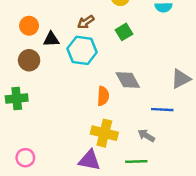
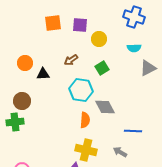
cyan hexagon: (82, 50) -> (81, 90), moved
brown circle: (29, 60) -> (22, 101), moved
gray triangle: (181, 79) -> (148, 68), moved

